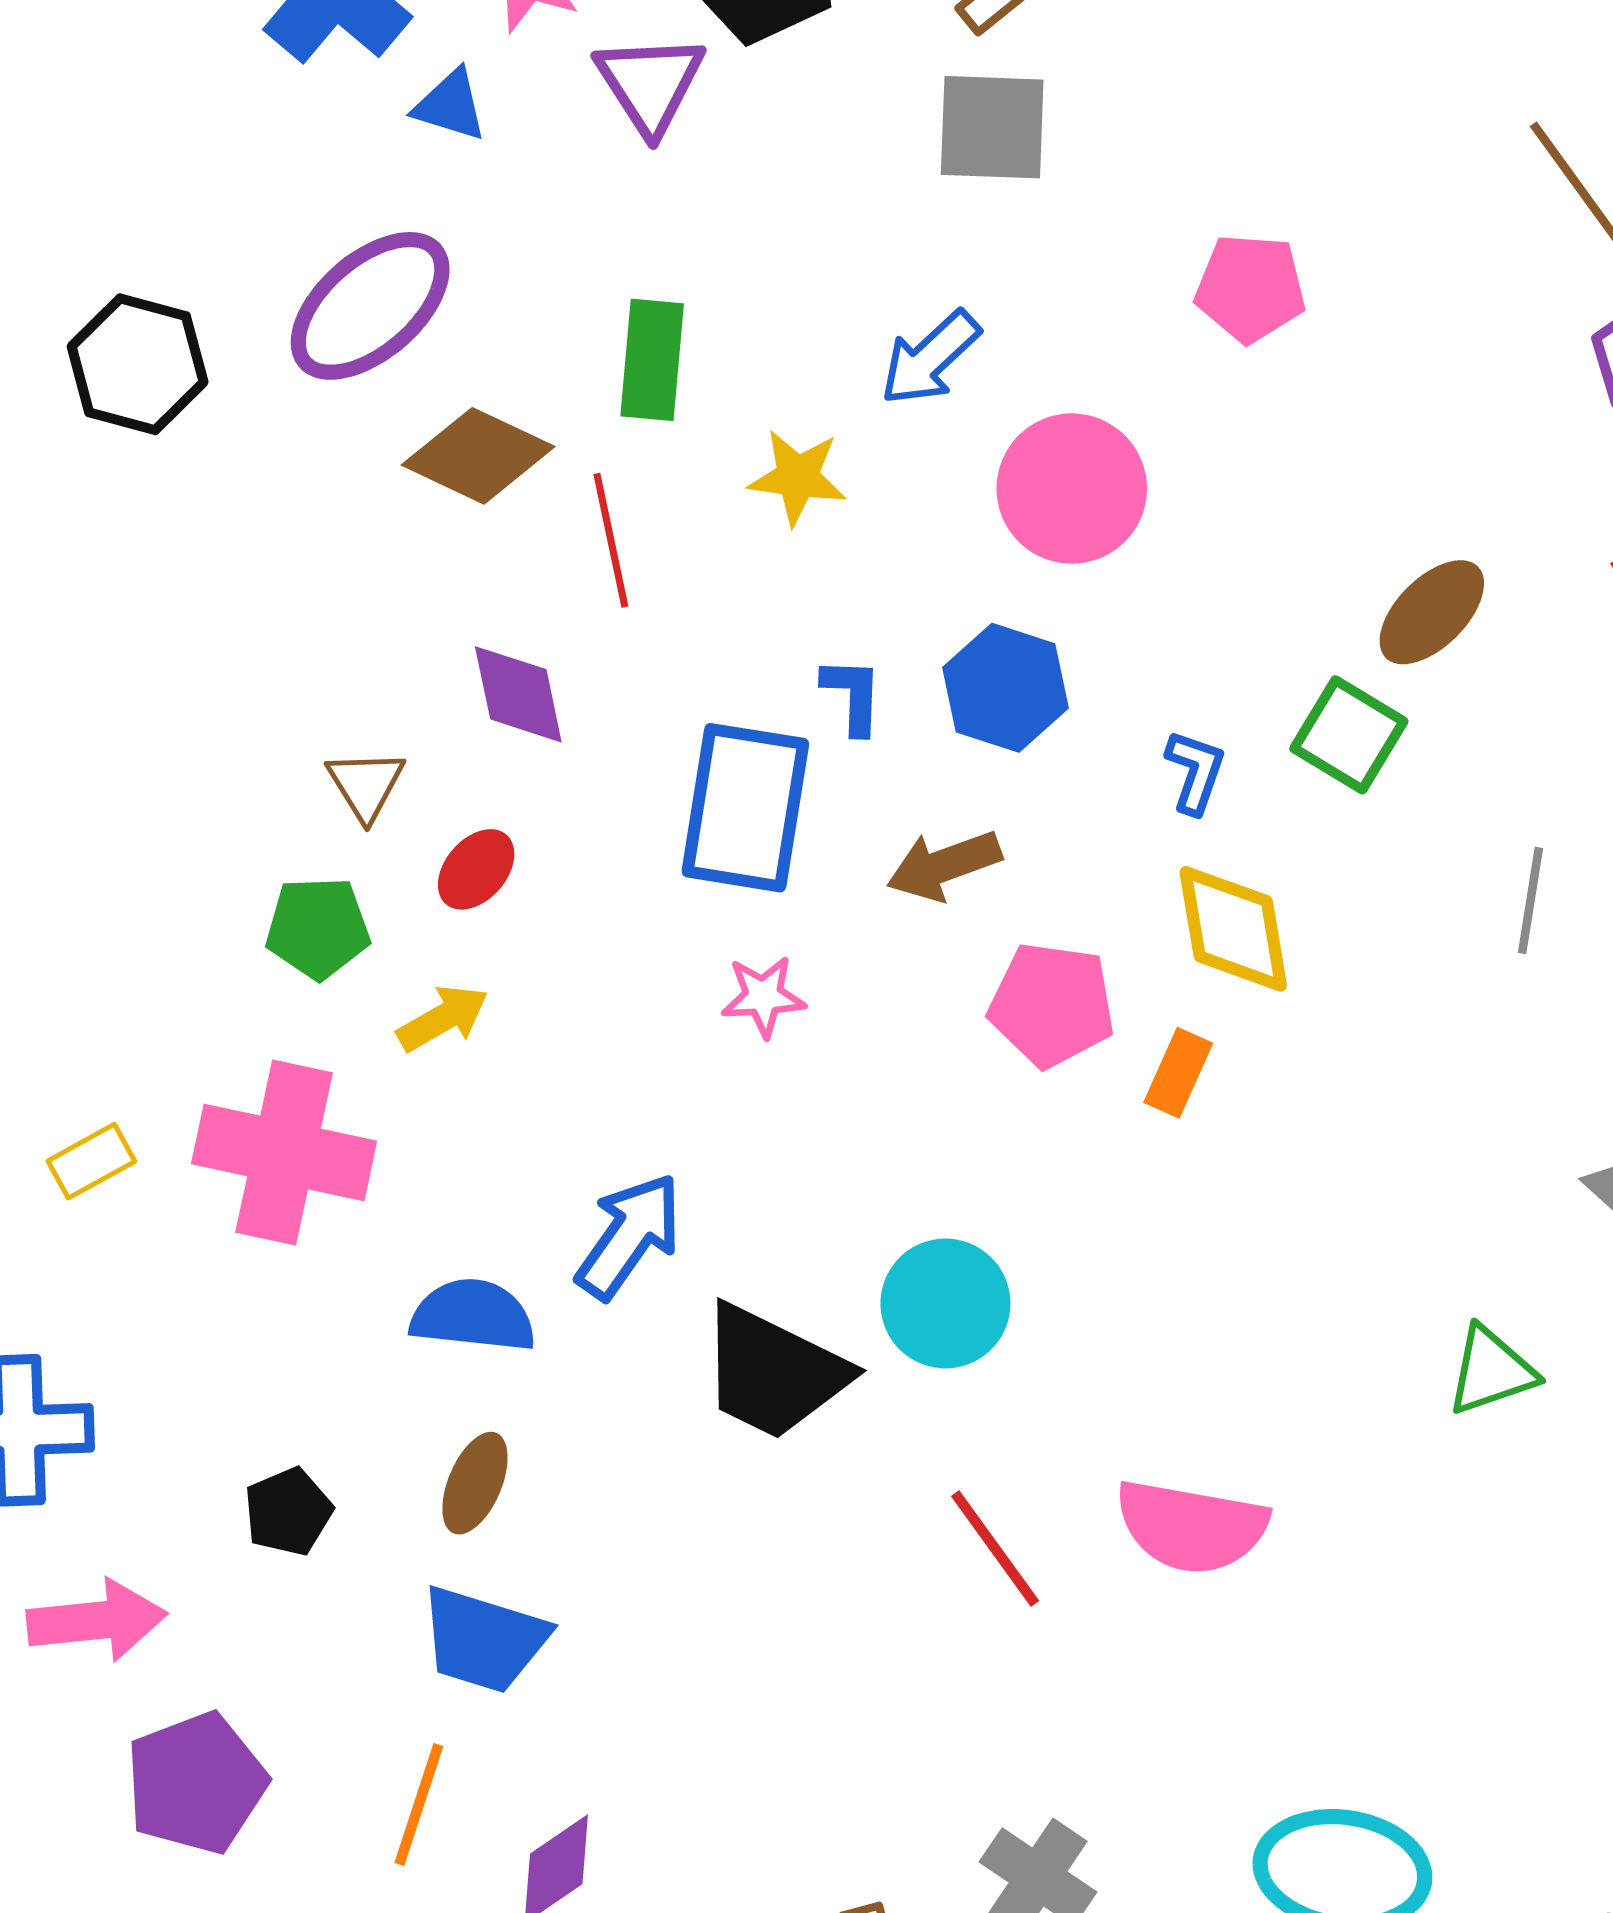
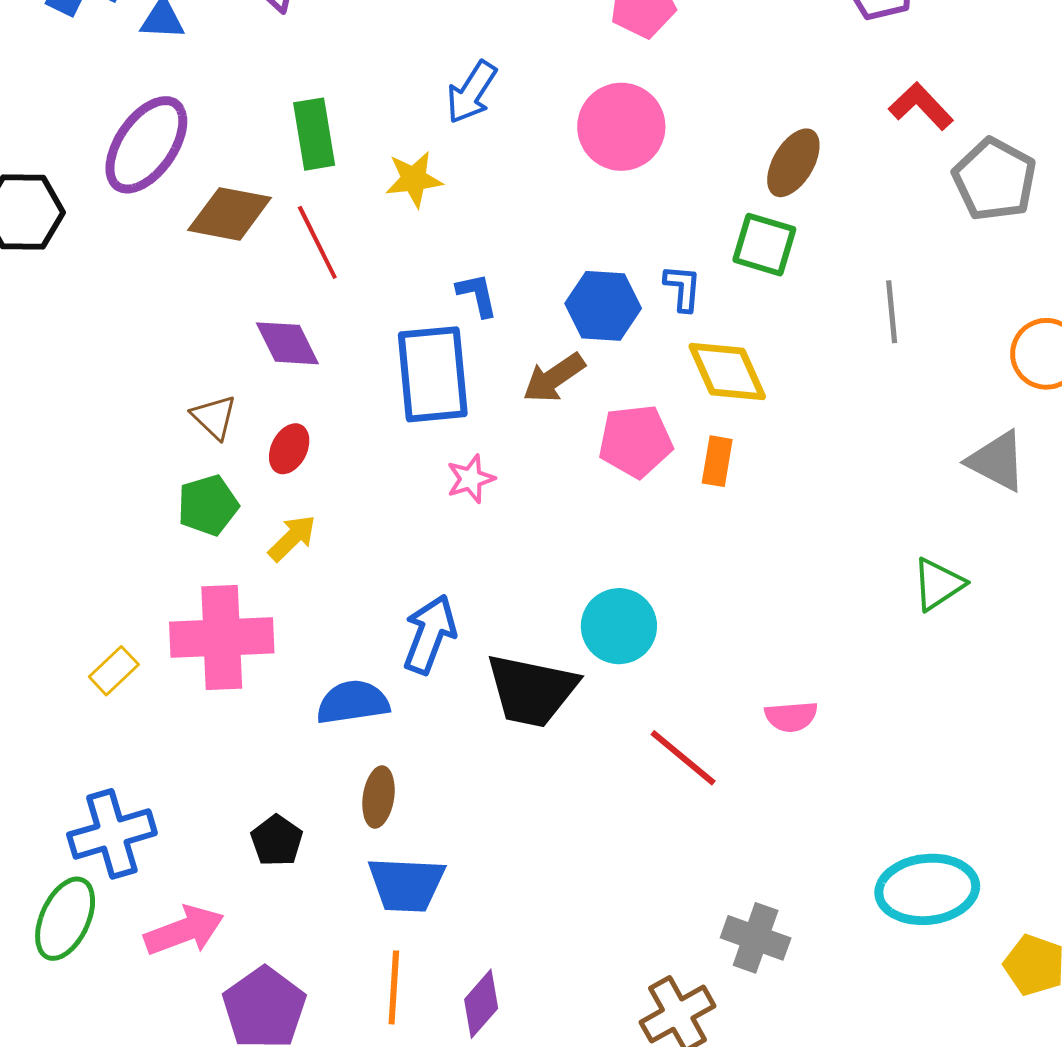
pink circle: (1072, 489) -> (621, 127), moved
blue hexagon: (1005, 688) -> (603, 306), moved
pink semicircle: (1191, 1526) -> (791, 717), size x0.6

